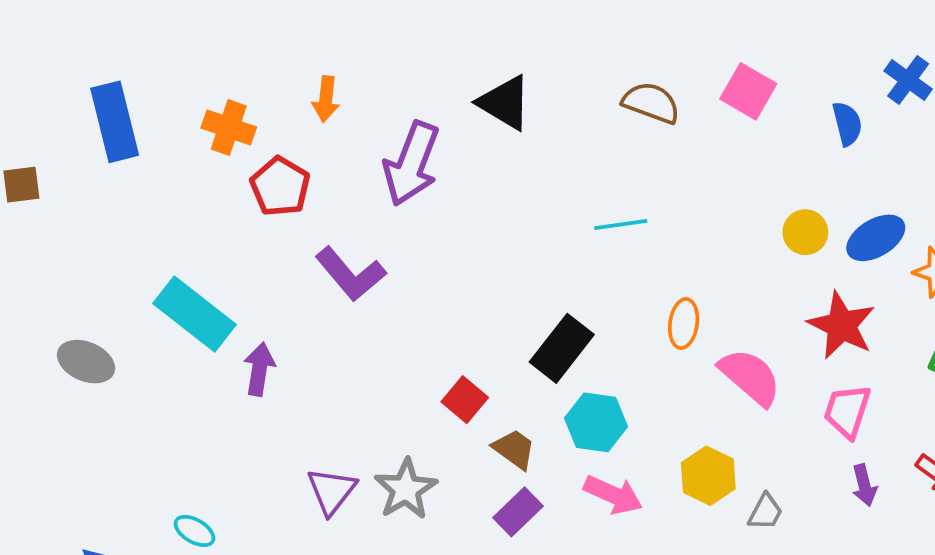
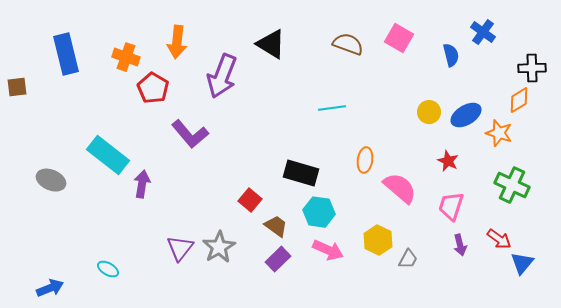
orange arrow: (326, 99) -> (177, 42), size x1.4
red star: (842, 325) -> (448, 161), size x0.6
black rectangle: (562, 348) -> (301, 173), turned 68

